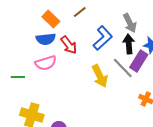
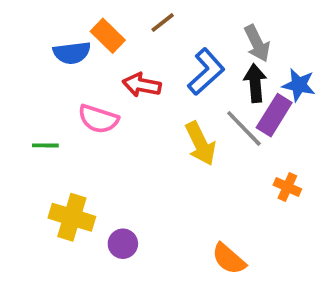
blue semicircle: (46, 39) -> (72, 53), moved
red arrow: (69, 45) -> (142, 85), turned 138
pink semicircle: (46, 63) -> (98, 119), turned 35

